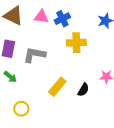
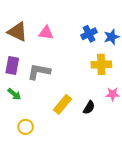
blue cross: (62, 19) -> (89, 34), moved
yellow cross: (76, 43) -> (101, 64), moved

